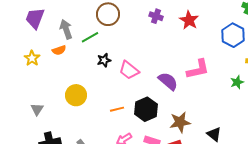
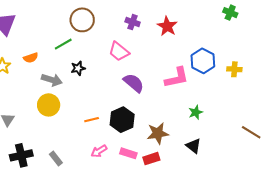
gray arrow: (66, 29) -> (52, 80), moved, turned 126
blue hexagon: (233, 35) -> (203, 61), moved
pink trapezoid: (129, 70) -> (119, 51), moved
purple semicircle: (168, 81) -> (134, 83), moved
green star: (237, 82) -> (196, 112), moved

